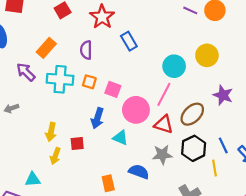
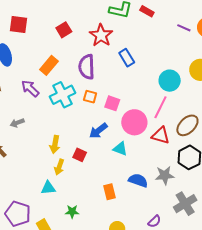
purple semicircle: (86, 50) -> (87, 67), size x1.4
cyan cross: (60, 79) -> (62, 95), turned -30
blue arrow: (97, 118) -> (98, 131), turned 36
red square: (77, 143) -> (80, 155), turned 32
gray star: (162, 155) -> (165, 175), moved
cyan triangle: (33, 179) -> (48, 188), moved

